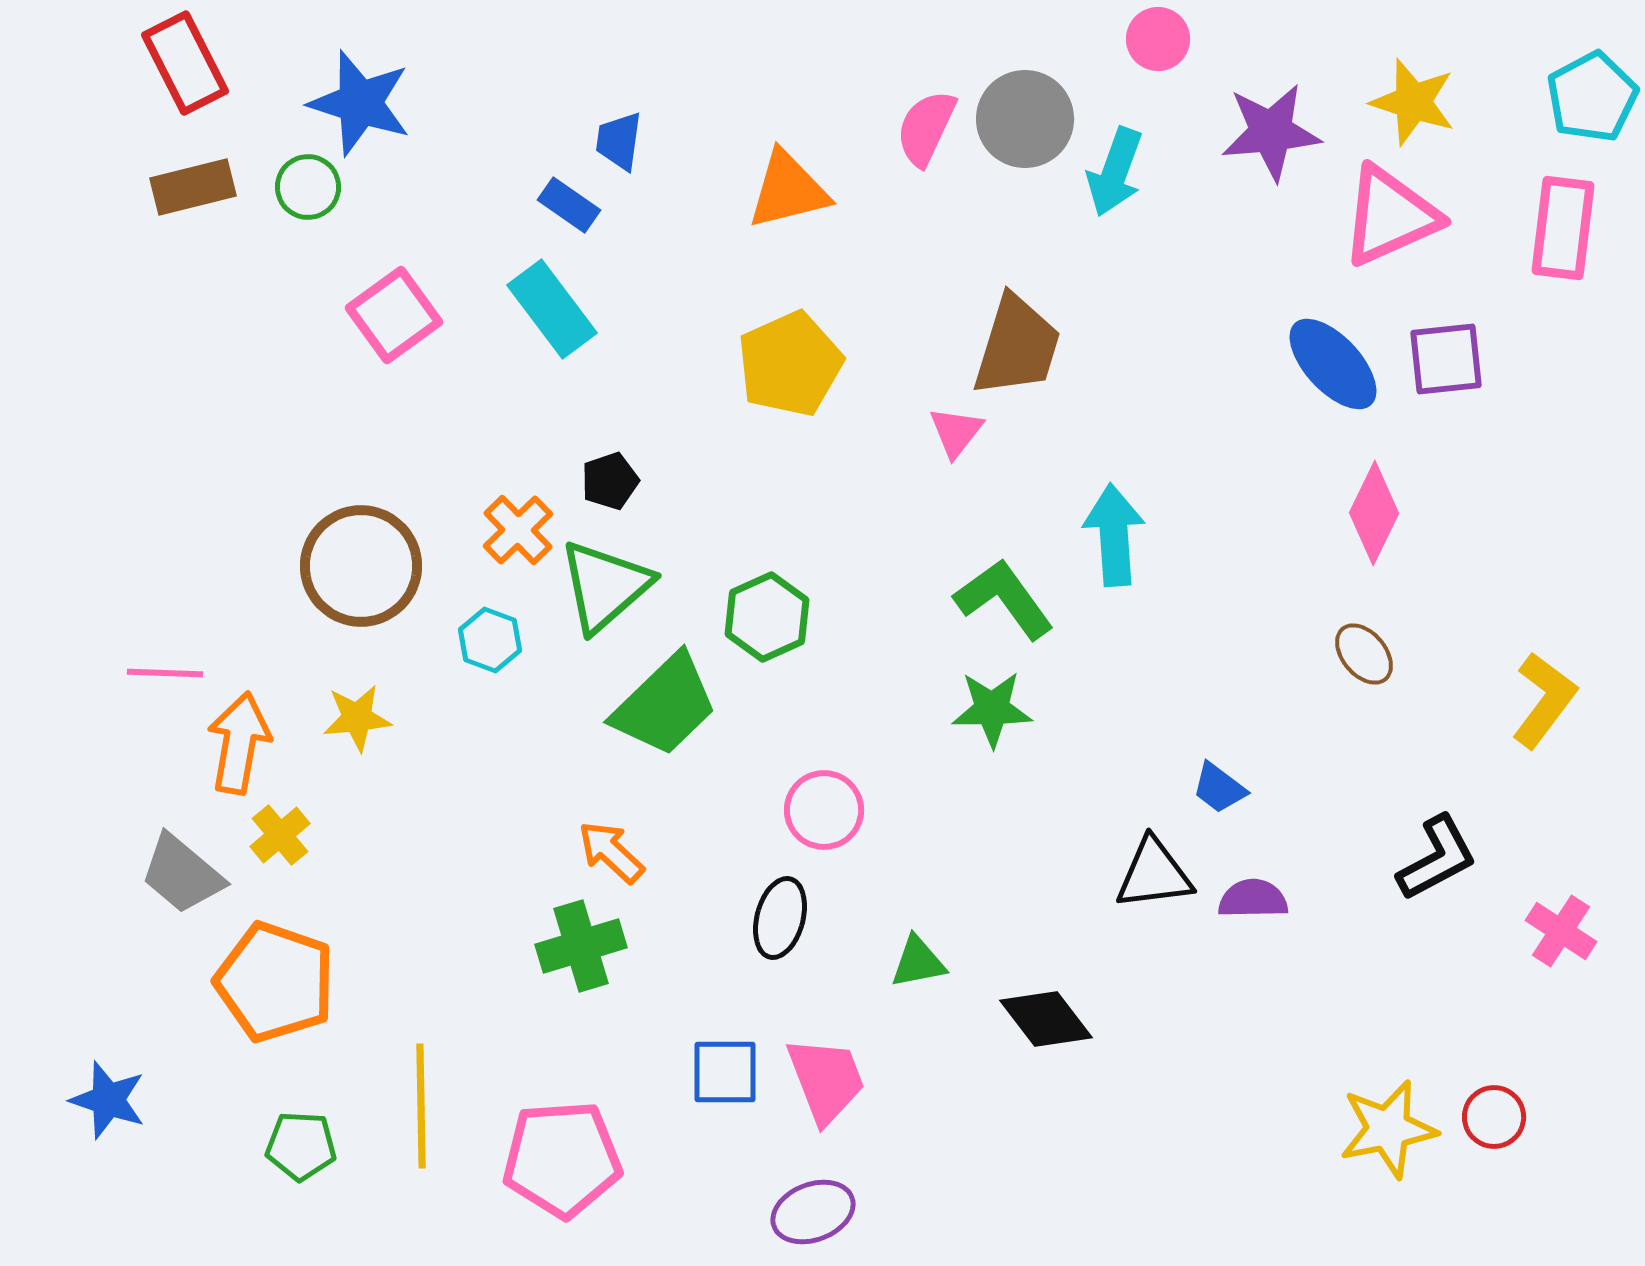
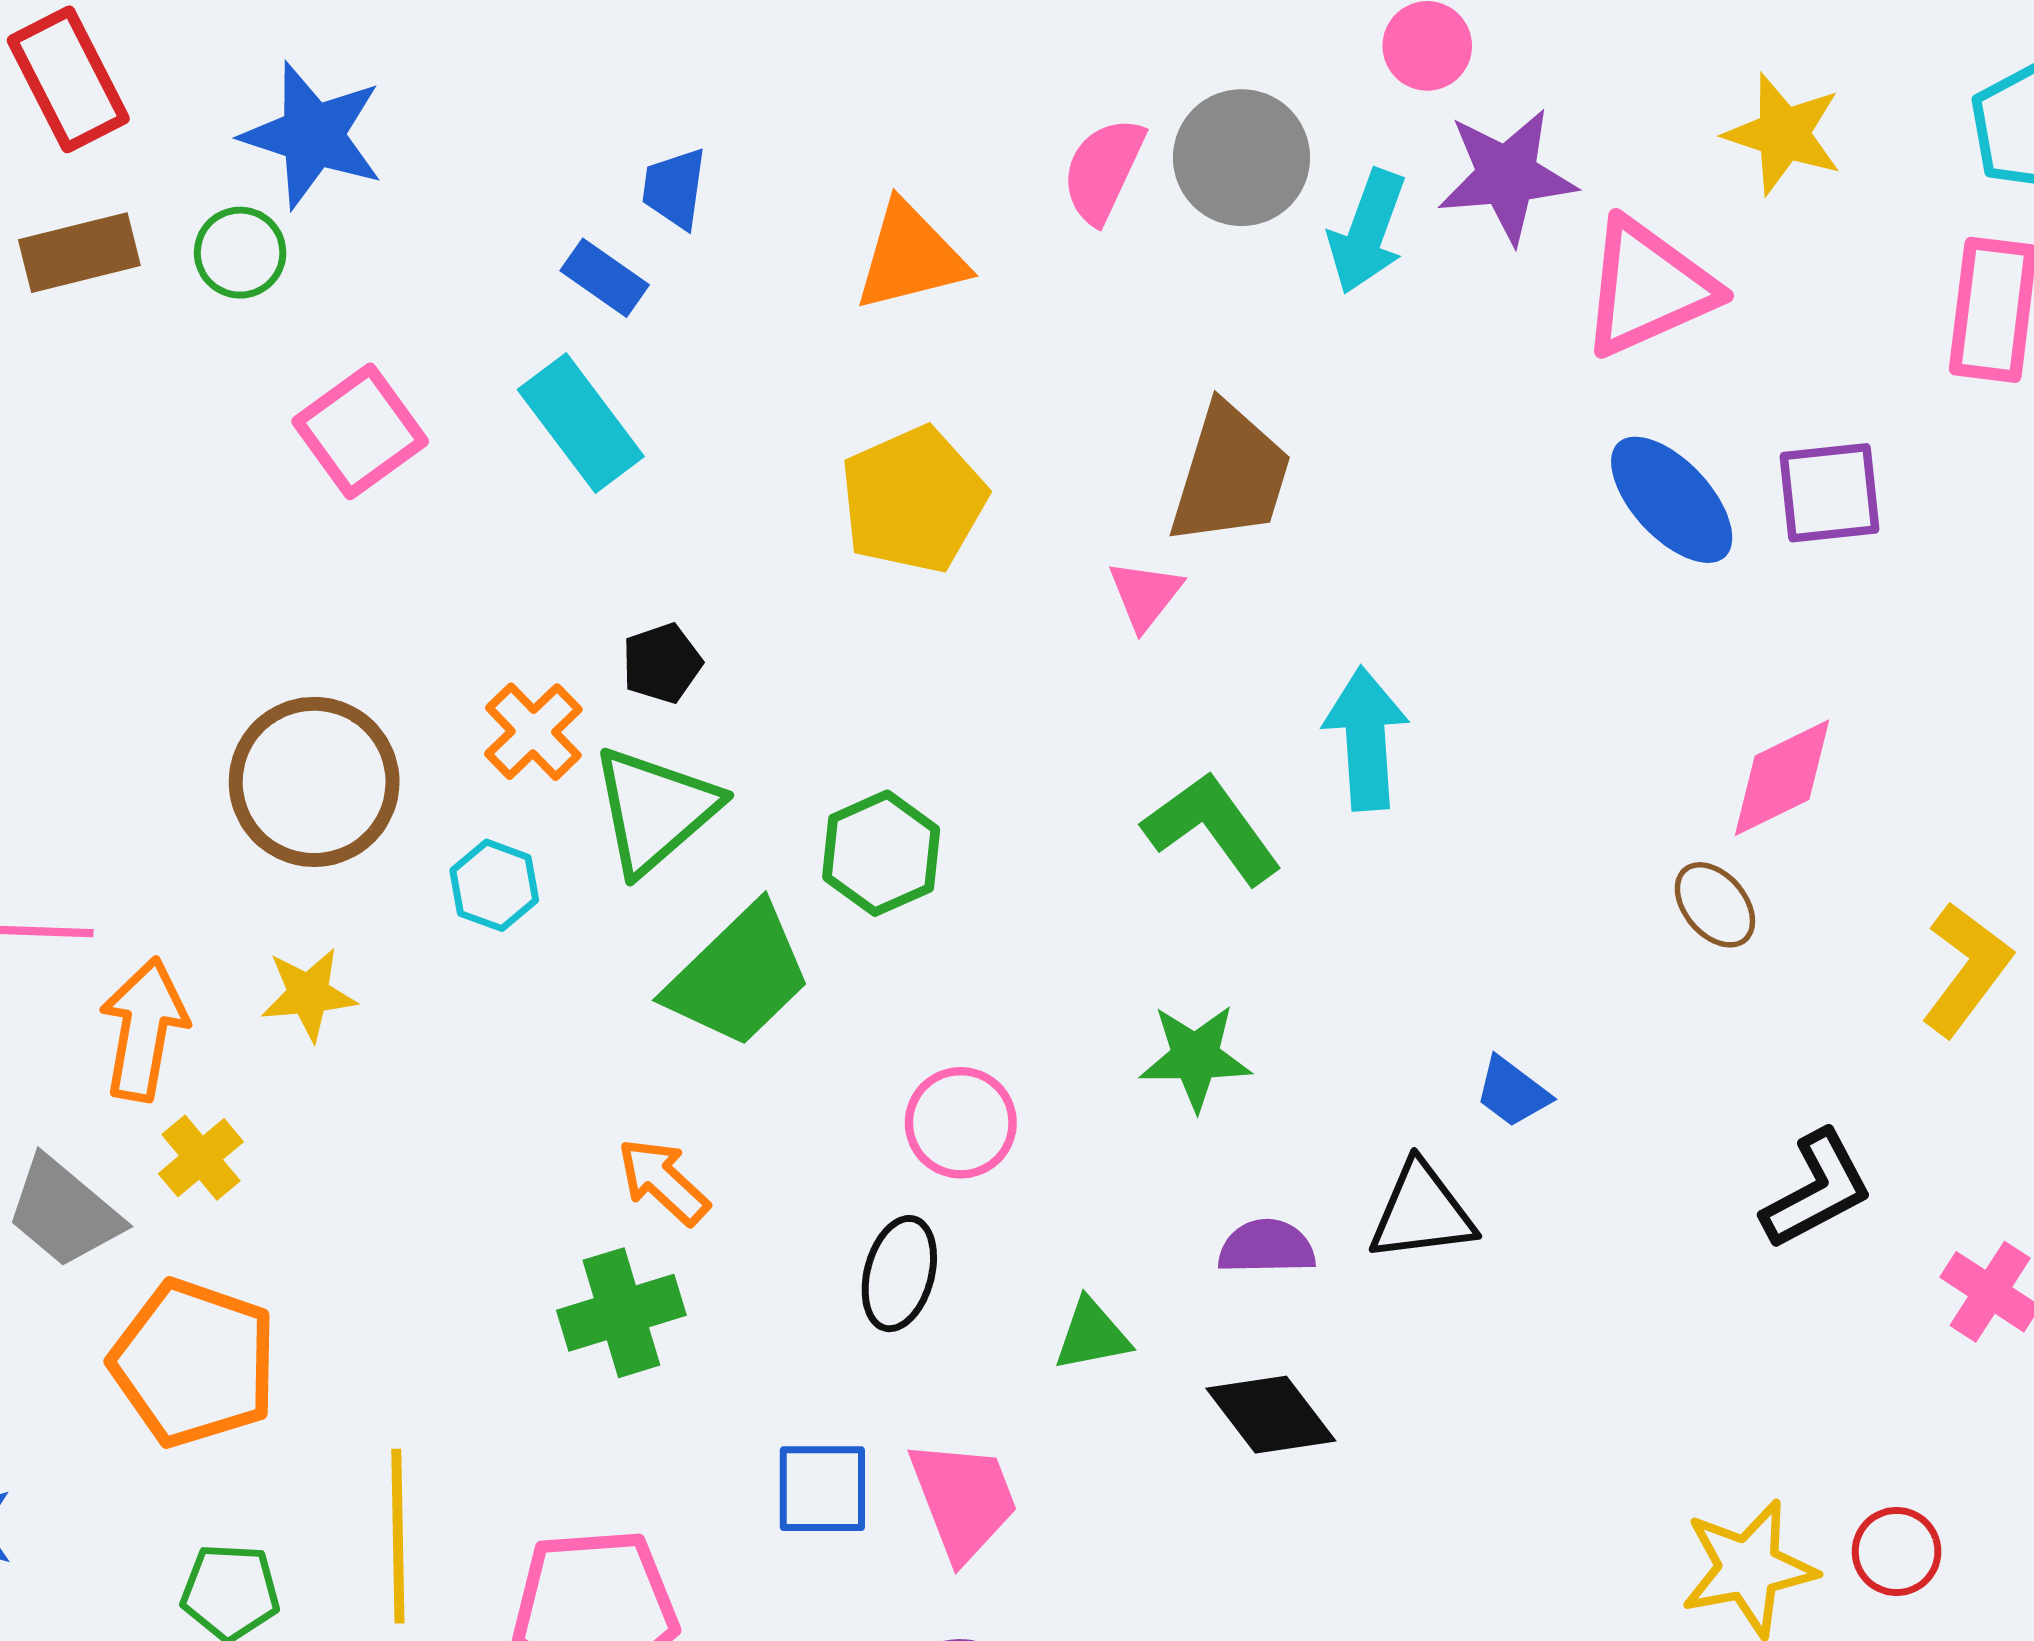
purple star: (1271, 132) -> (1507, 176), moved
pink triangle: (1390, 216) -> (1648, 288), moved
pink diamond: (1374, 513) -> (1782, 778), moved, turned 38
green star: (992, 709) -> (1195, 1057), moved
purple semicircle: (1253, 899) -> (1267, 1247), moved

